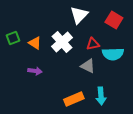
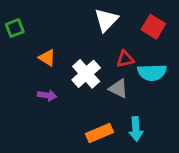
green square: (13, 38) -> (15, 28), moved
white cross: (62, 42) -> (86, 74), moved

